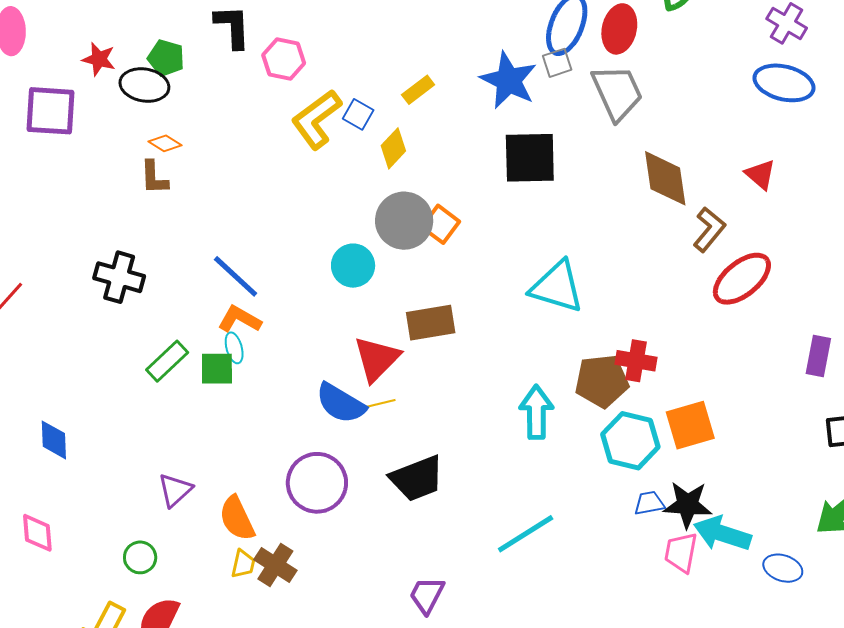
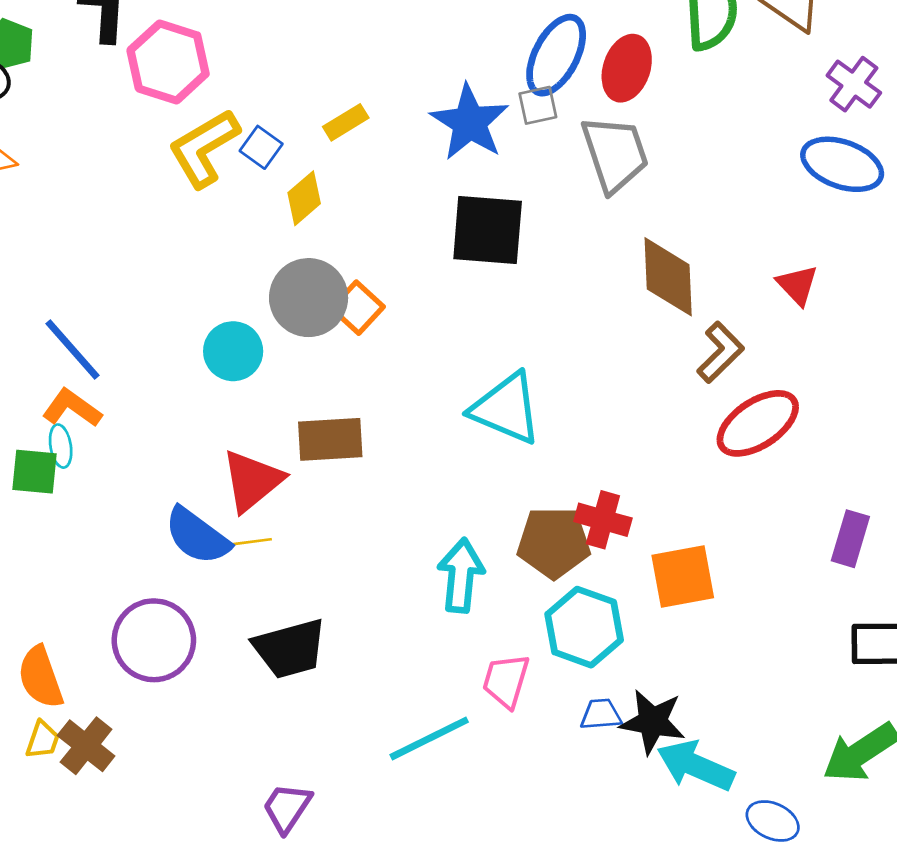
pink hexagon: (284, 59) -> (168, 62), size x1.4
orange square: (690, 425) -> (683, 576), moved
pink trapezoid: (681, 552) -> (506, 681), moved

